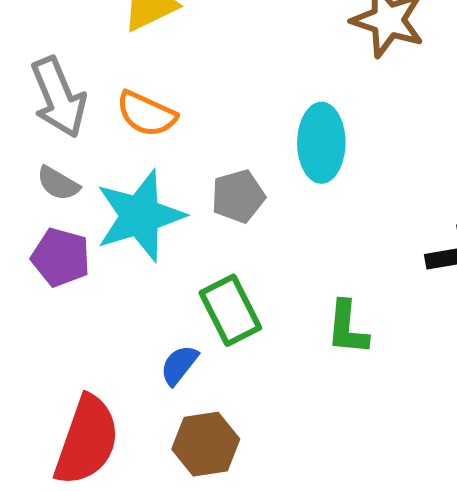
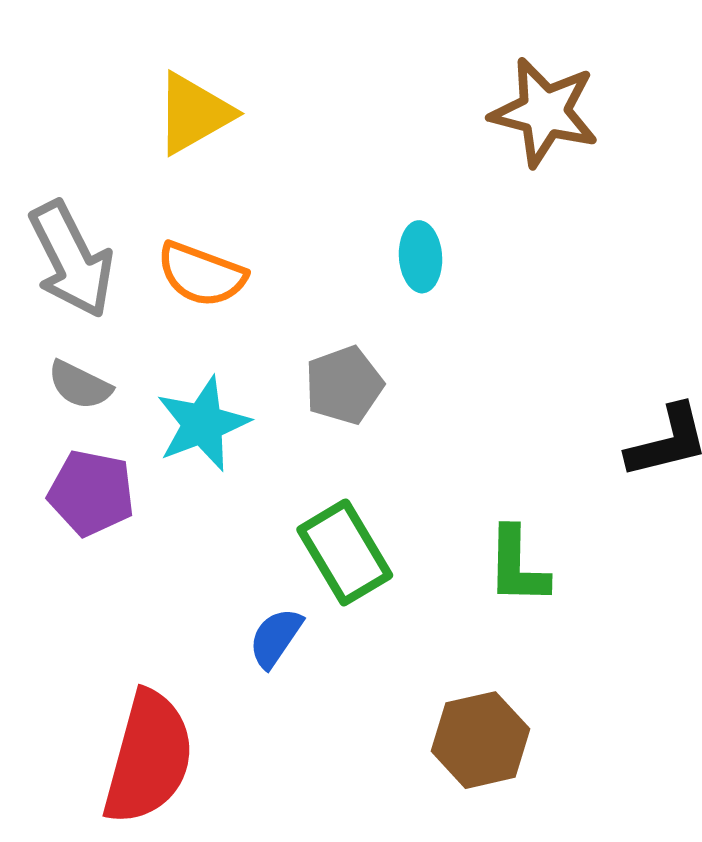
cyan ellipse: (321, 143) -> (421, 257), moved, size x0.6
cyan star: (140, 216) -> (203, 424), size x0.7
brown hexagon: (206, 444) -> (480, 740), moved

